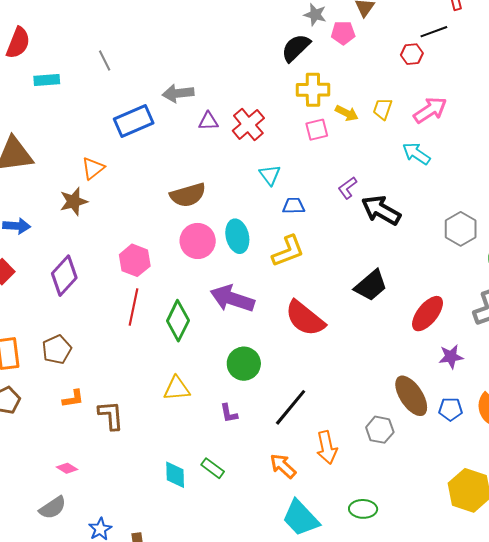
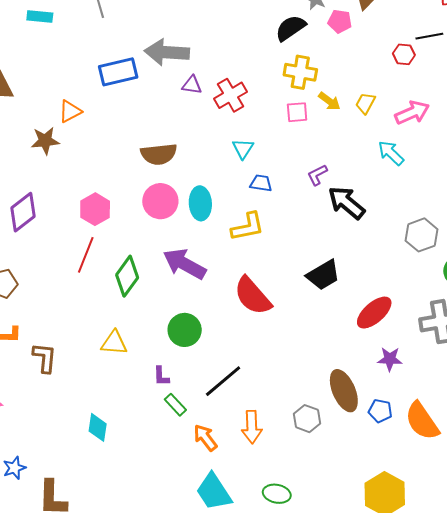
gray arrow: (178, 93) -> (167, 52), size x1.4
green rectangle: (213, 468) -> (175, 405), moved

